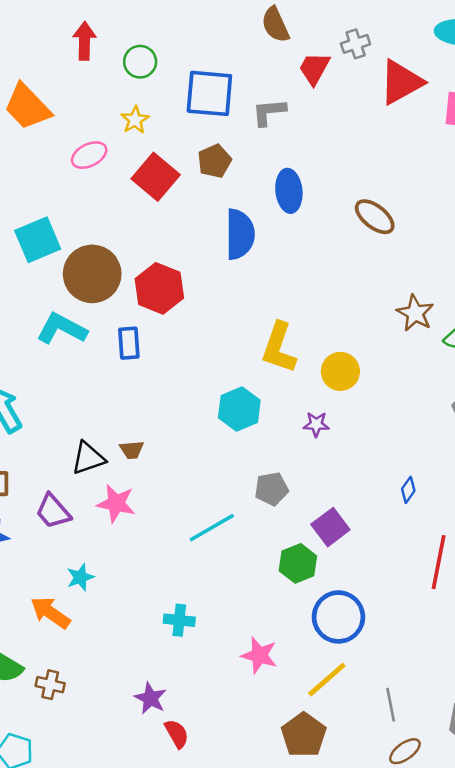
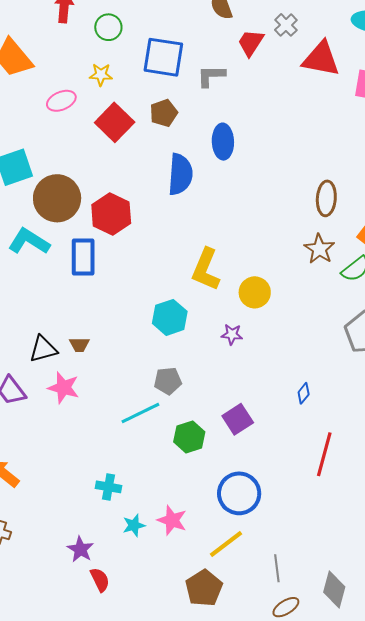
gray cross: (356, 44) -> (286, 25), turned -30
red triangle: (401, 82) -> (321, 59), turned 36
yellow star: (135, 120) -> (101, 75), turned 30
brown ellipse: (375, 217) -> (326, 198), moved, turned 52
blue rectangle: (129, 343) -> (83, 257), size x1.4
gray pentagon: (271, 489) -> (168, 381), moved
green hexagon: (298, 563) -> (189, 437), moved
cyan star: (80, 577) -> (134, 525), moved

